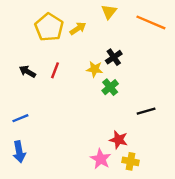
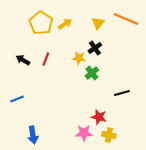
yellow triangle: (109, 12) -> (98, 23), moved
blue arrow: (19, 152) -> (33, 135), moved
pink star: (101, 159) -> (84, 133), turned -30

